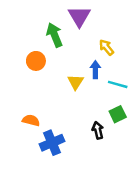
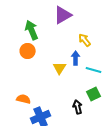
purple triangle: (79, 16) -> (63, 15), turned 30
green arrow: (54, 35) -> (32, 30), moved

